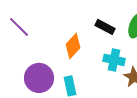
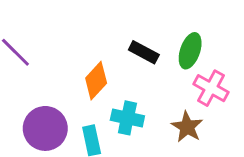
cyan cross: (114, 60) -> (127, 118), moved

